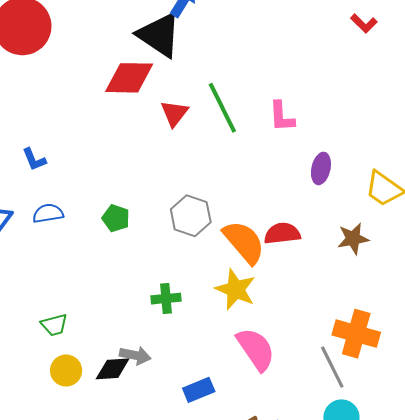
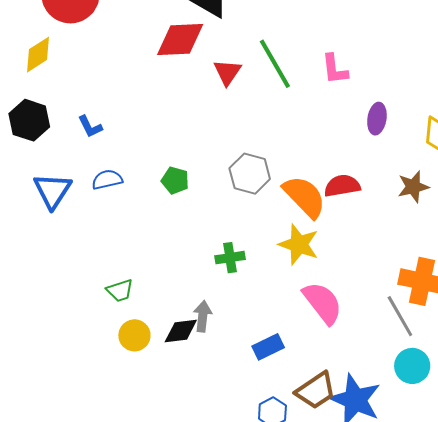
gray arrow: (135, 355) -> (203, 316), turned -92

